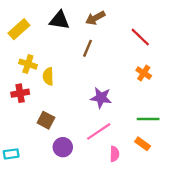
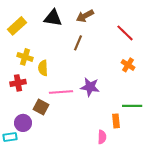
pink line: (99, 131) -> (61, 92), moved, turned 30
orange rectangle: (143, 144) -> (116, 121), moved, turned 48
purple circle: (63, 147) -> (23, 123), moved

